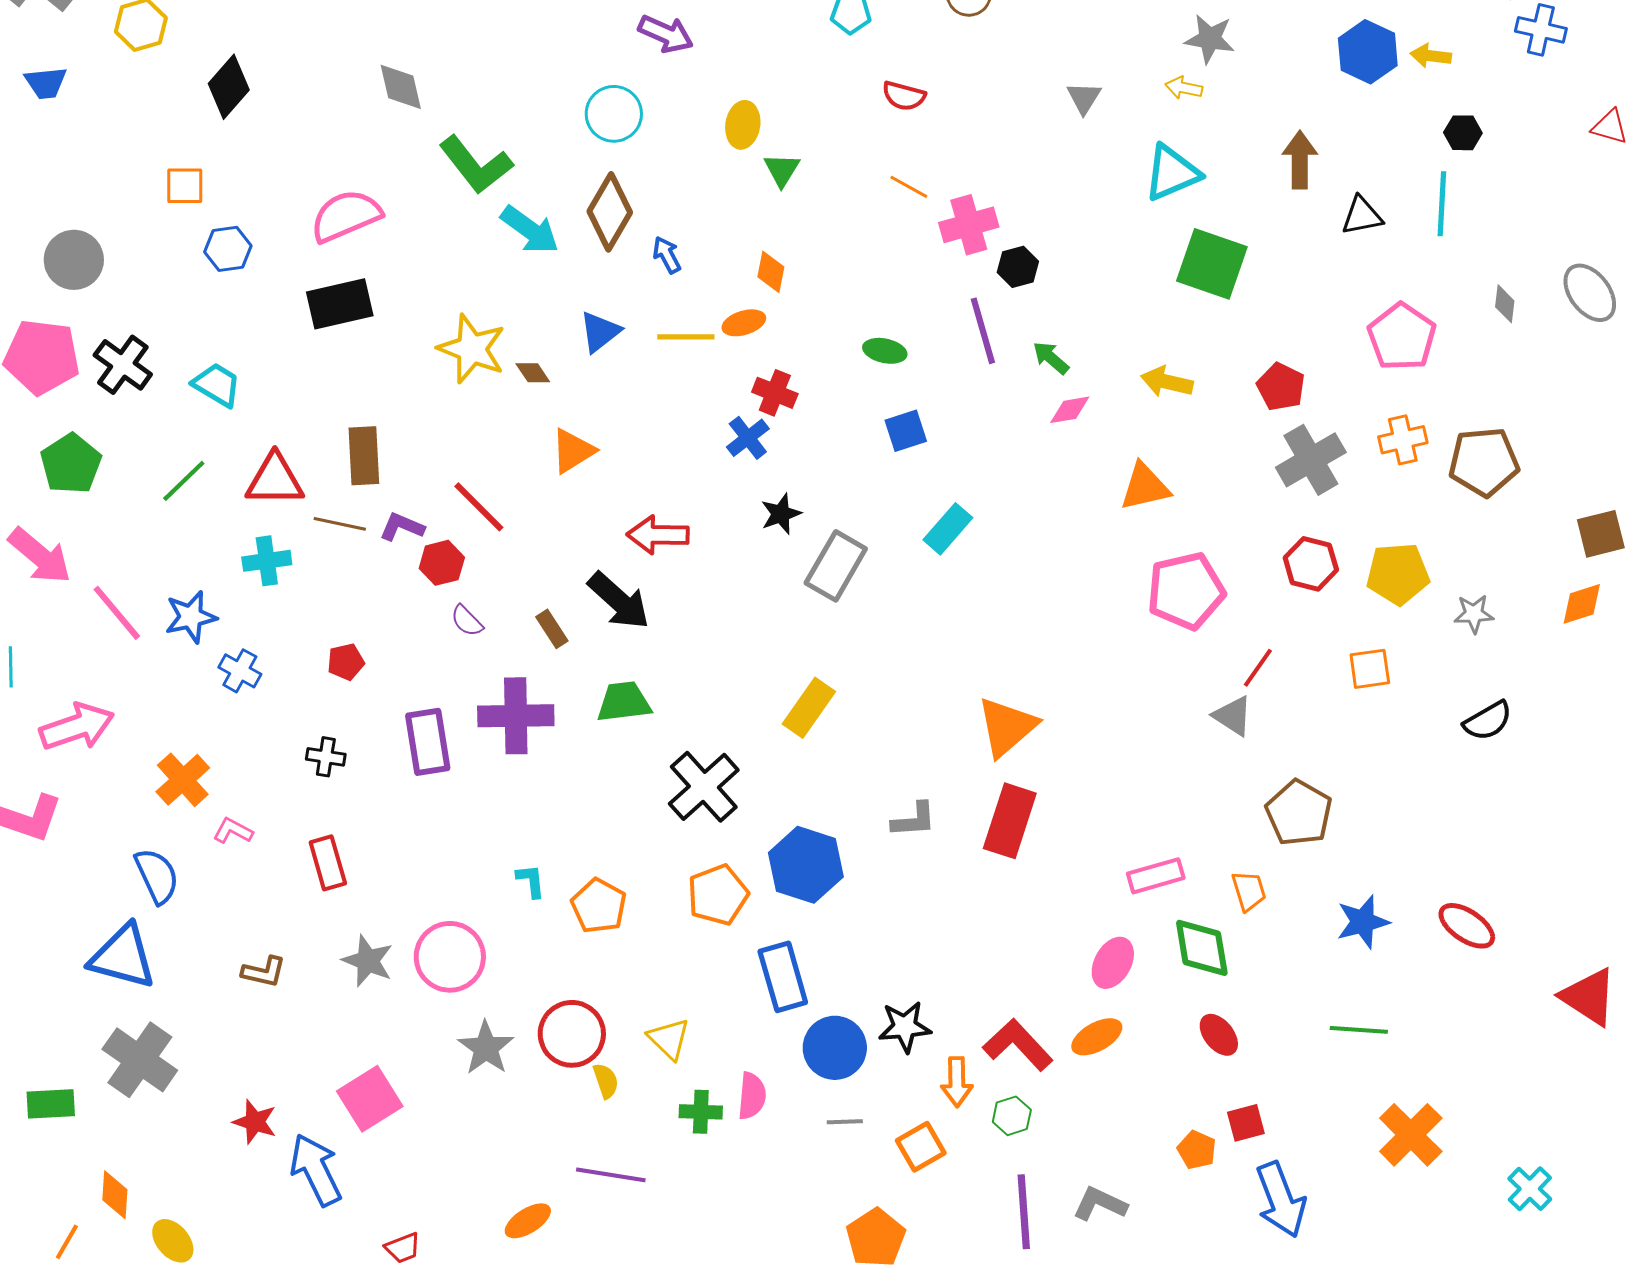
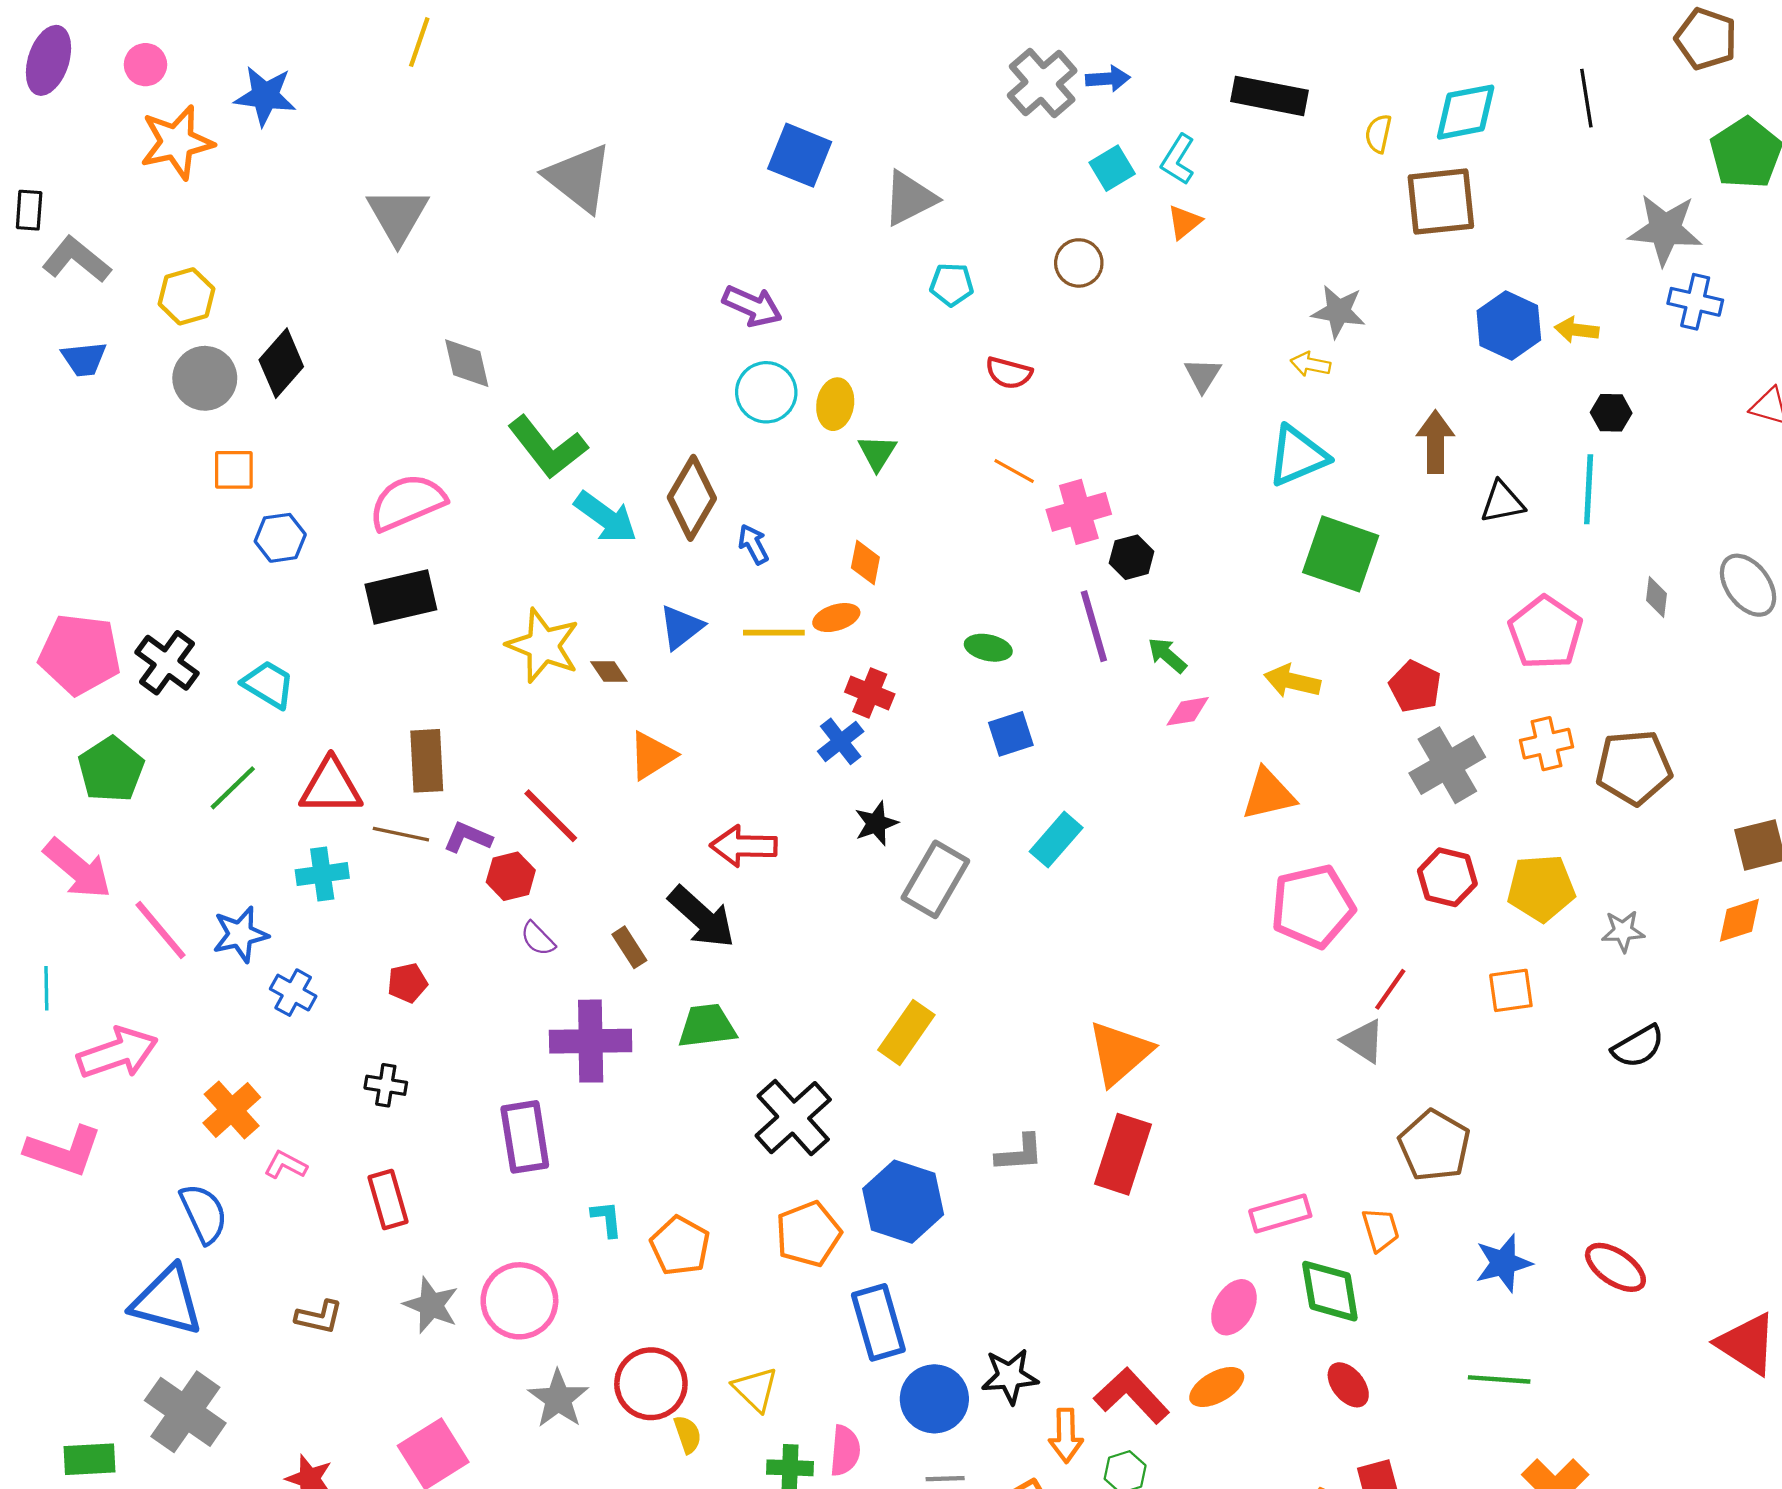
cyan circle: (614, 114) -> (766, 392), moved
gray circle: (74, 260) -> (205, 378), moved
purple rectangle: (428, 742) -> (525, 1137), moved

